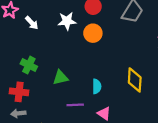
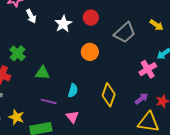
white star: (67, 21) -> (63, 24), turned 30
orange circle: (93, 33) -> (90, 52), moved

